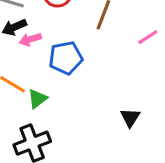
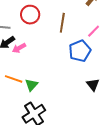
blue pentagon: (66, 58) -> (80, 51), moved

